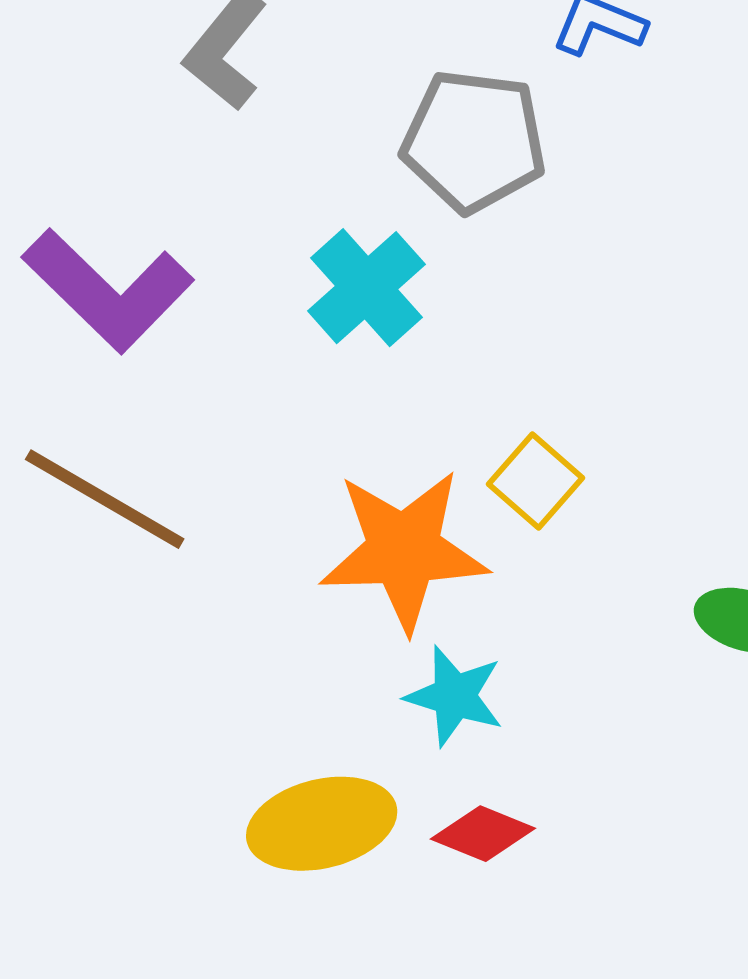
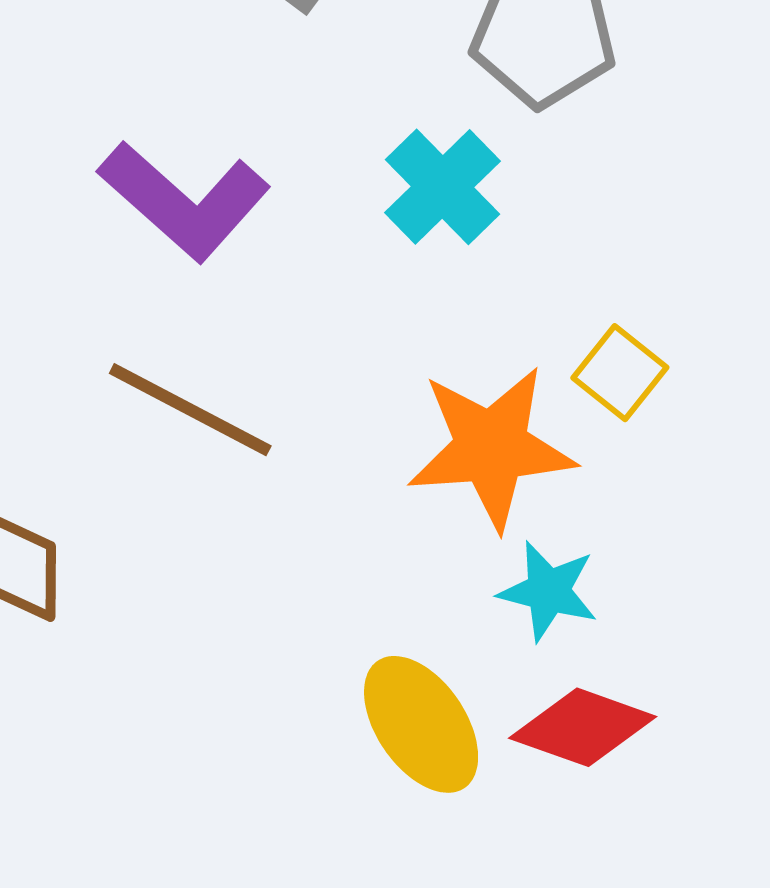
yellow ellipse: (322, 824) -> (421, 724), turned 72
red diamond: (483, 834) -> (583, 727), size x1.4

